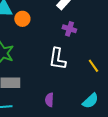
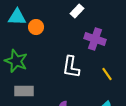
purple cross: (69, 29) -> (95, 39), moved, size x1.5

